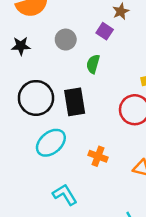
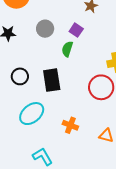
purple square: (105, 31) -> (76, 30), moved
black circle: (36, 98) -> (20, 76), size x0.6

